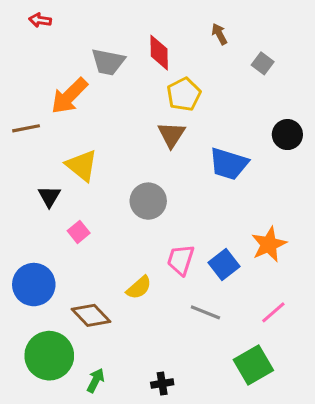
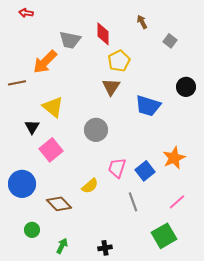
pink square: (79, 232) -> (51, 150), size x1.6
gray line: (205, 312) -> (133, 202), turned 48
green circle: (49, 356) -> (32, 230), size x0.5

